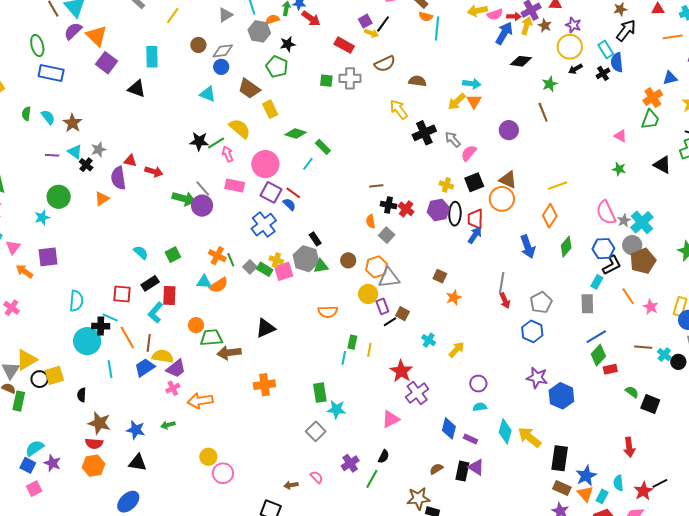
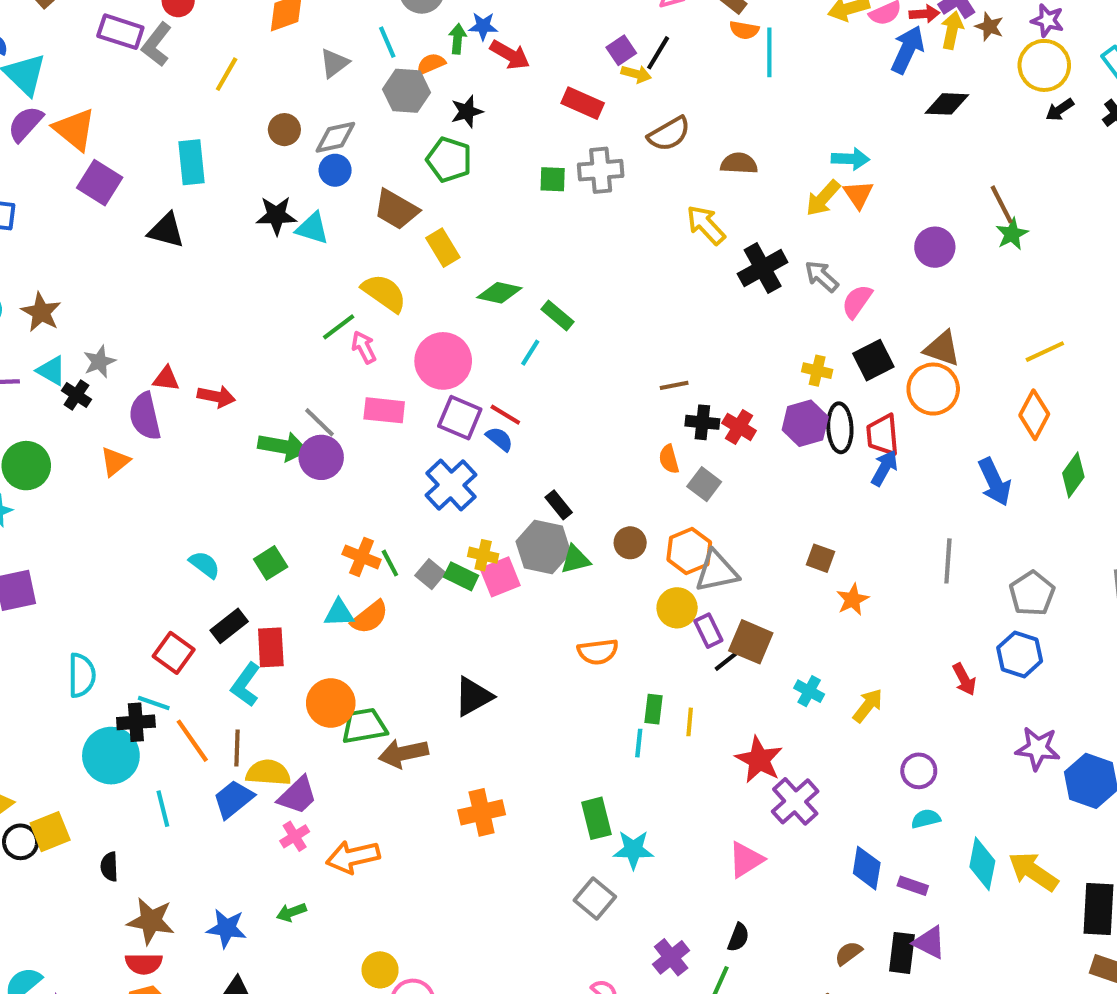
green star: (550, 84) -> (1012, 234), moved
black star: (199, 141) -> (276, 215), moved
red square: (122, 294) -> (174, 653), turned 36
red arrow: (505, 301) -> (964, 679), moved
brown square: (402, 314) -> (751, 642), size x1.5
orange circle: (196, 325) -> (331, 703), size x1.5

